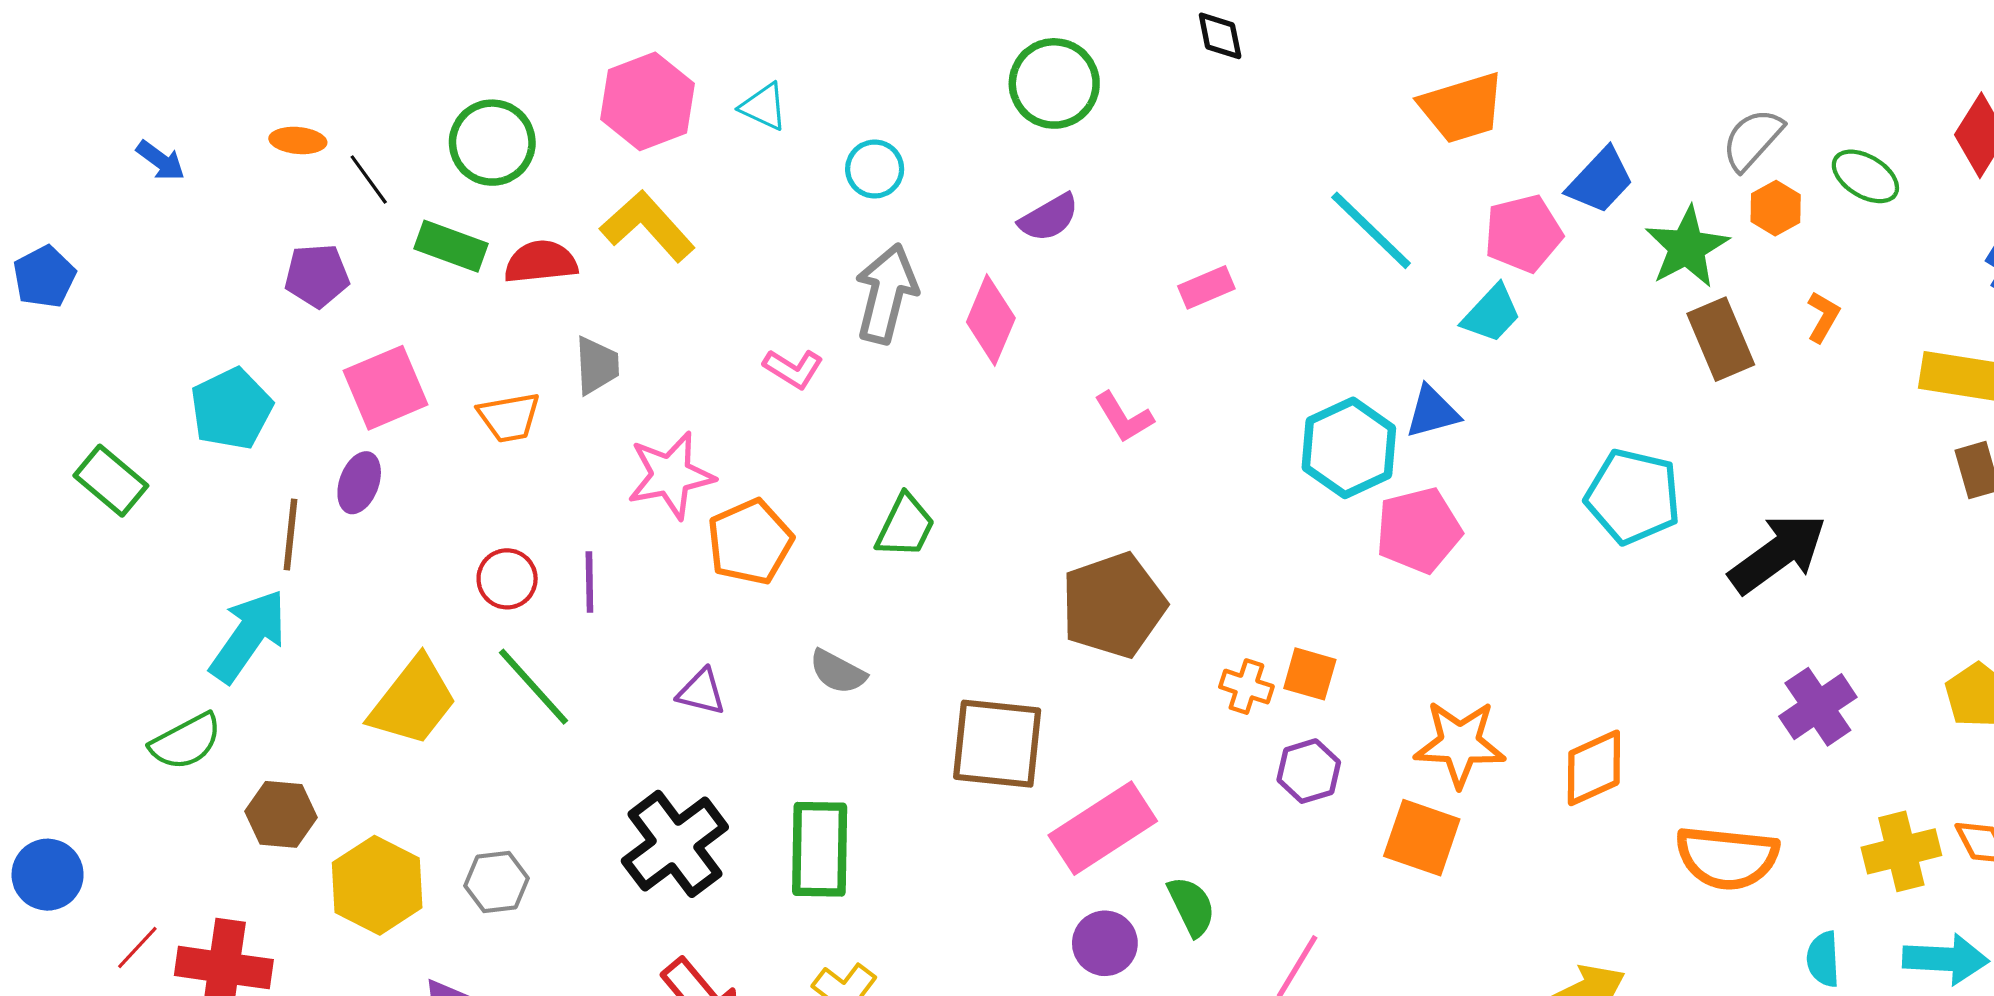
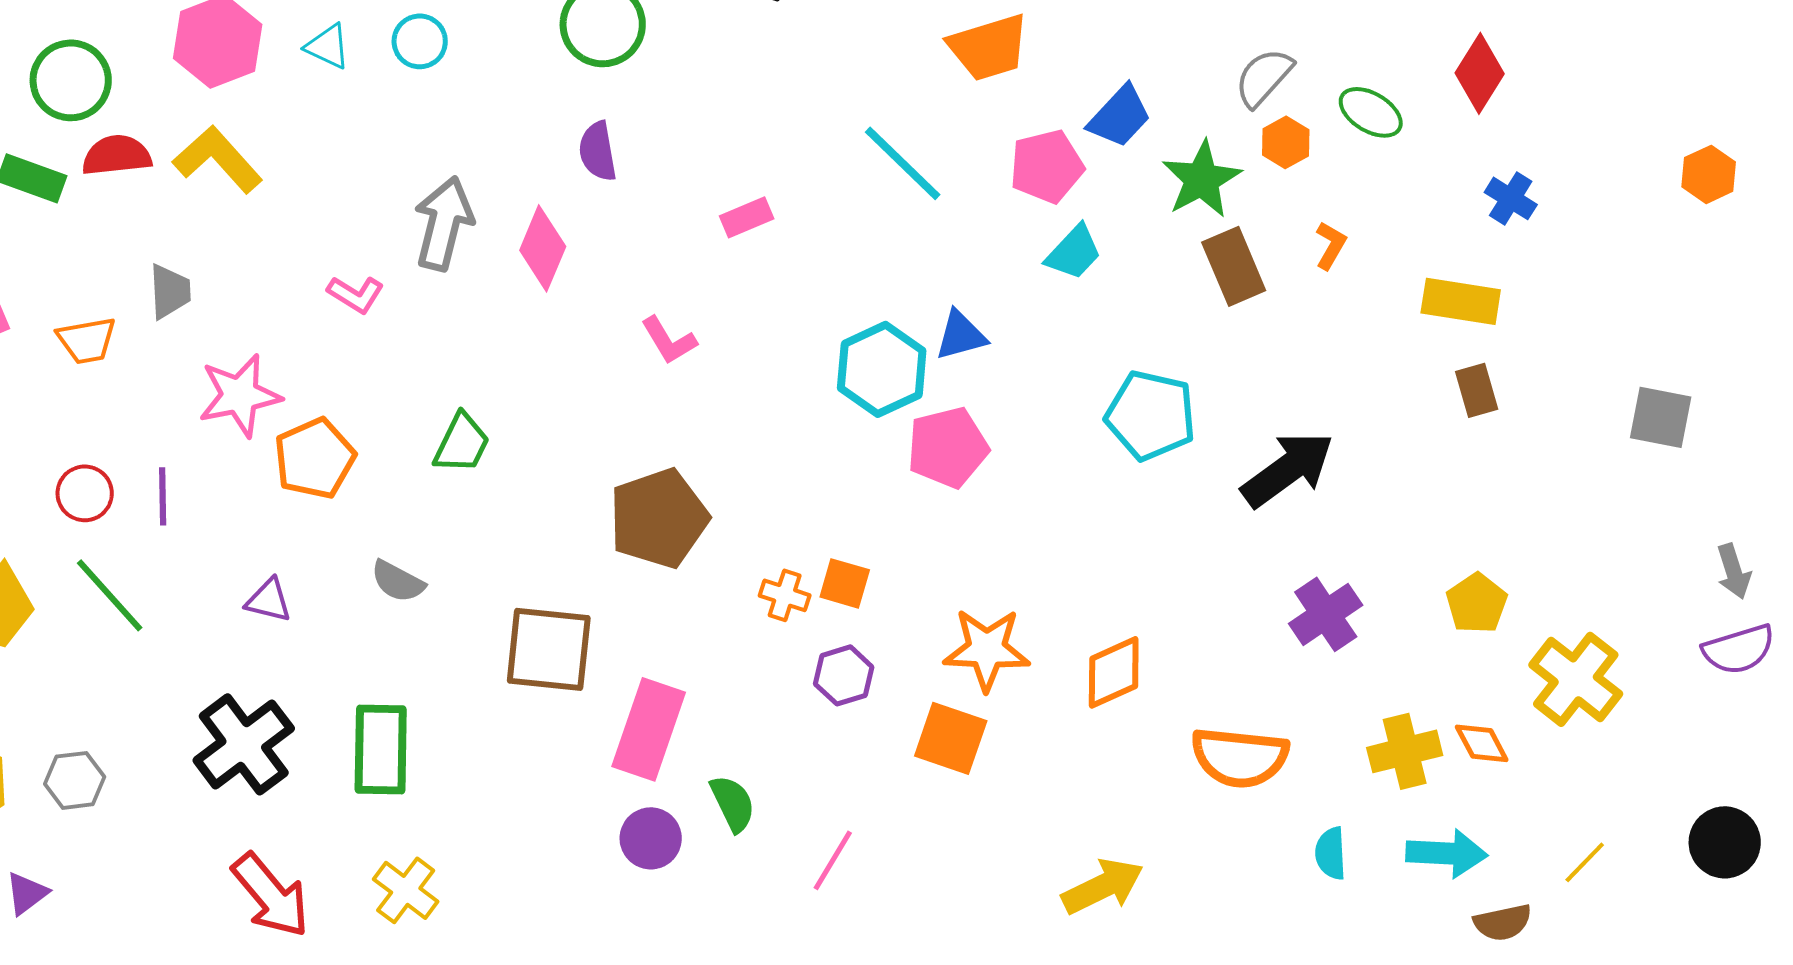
cyan circle: (875, 169) -> (420, 41), moved
purple semicircle: (1049, 218) -> (598, 151), turned 110
red semicircle: (541, 262) -> (117, 155), moved
cyan trapezoid: (1491, 314) -> (1074, 252), moved
pink rectangle: (1103, 828) -> (649, 729), turned -38

